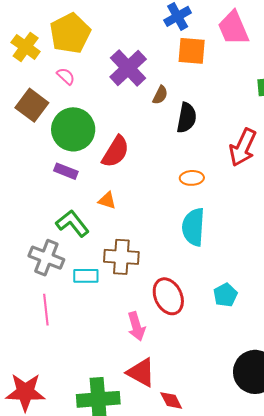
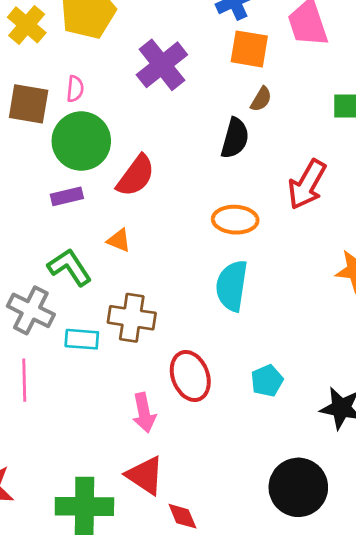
pink semicircle: (66, 76) -> (75, 89), moved, turned 48
brown semicircle: (160, 95) -> (261, 99), moved
brown square: (32, 105) -> (29, 104), turned -32
purple rectangle: (66, 171) -> (67, 196), turned -40
orange ellipse: (192, 178) -> (235, 220), size x1.4

